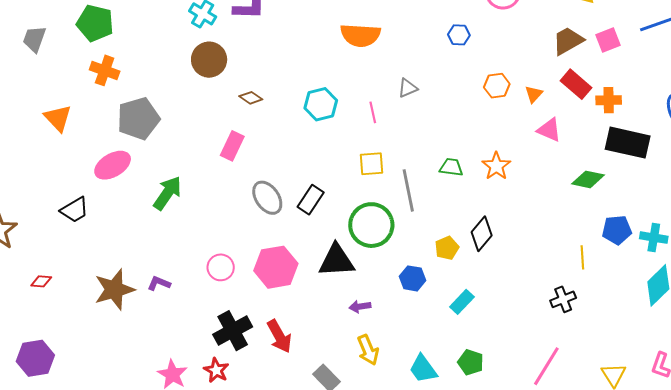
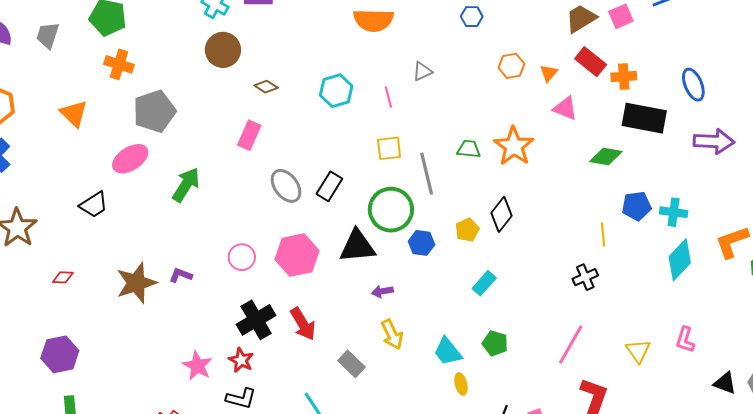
orange star: (496, 166) -> (514, 146), size x1.4
blue hexagon: (413, 278) -> (421, 243), moved

